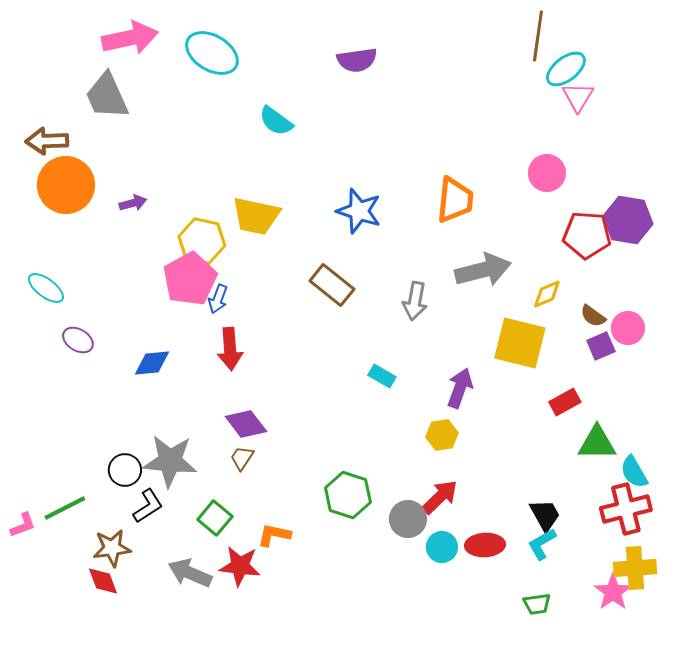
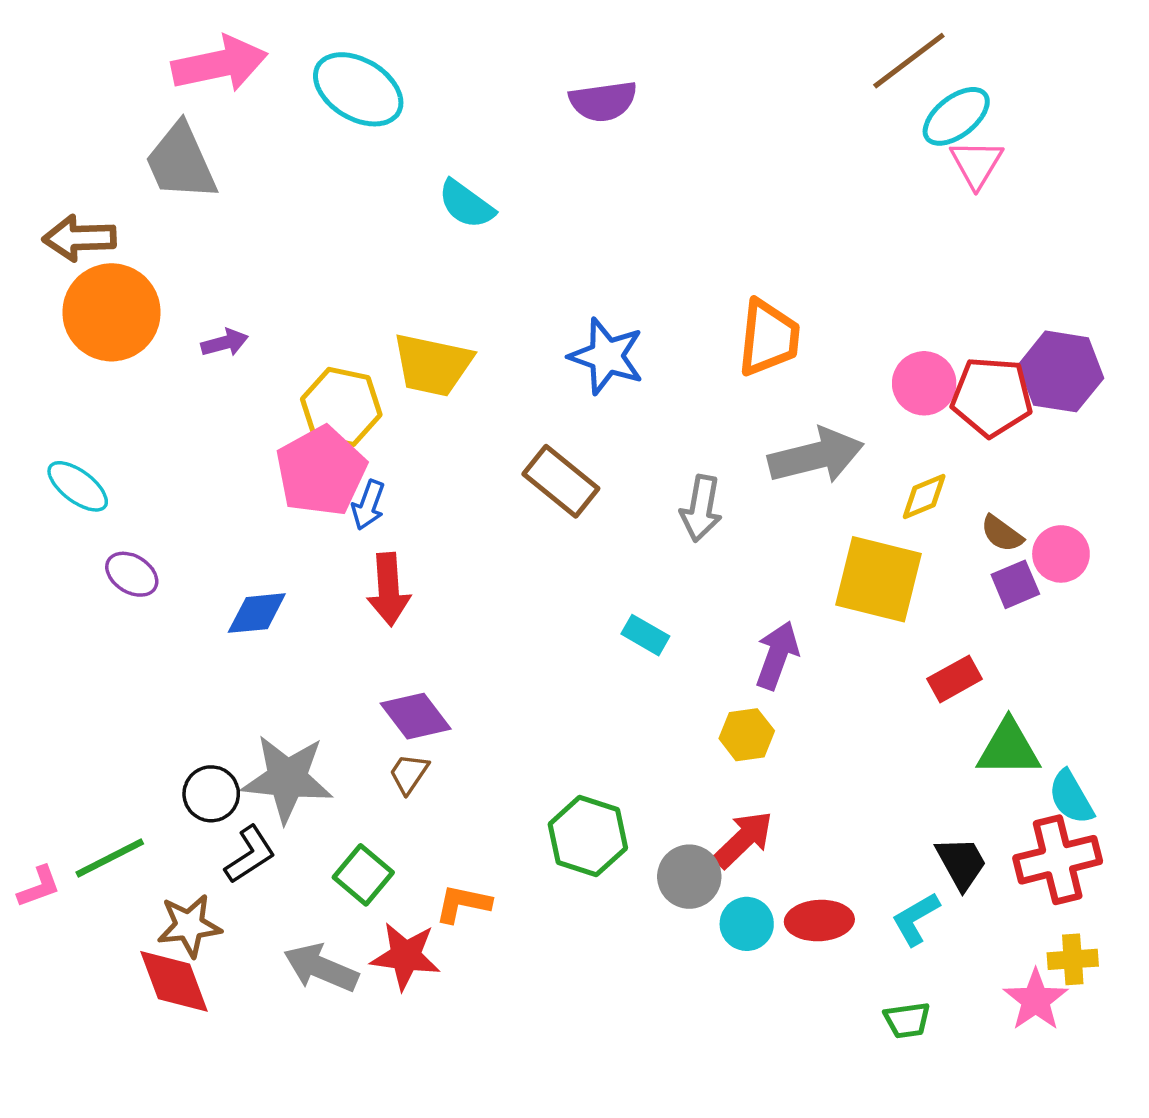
brown line: (538, 36) -> (909, 61), turned 45
pink circle: (547, 173) -> (924, 383), moved
black trapezoid: (545, 515) -> (961, 863), moved
yellow cross: (635, 568) -> (1073, 959), size x0.7
red diamond: (103, 581) -> (174, 981), size x1.4

